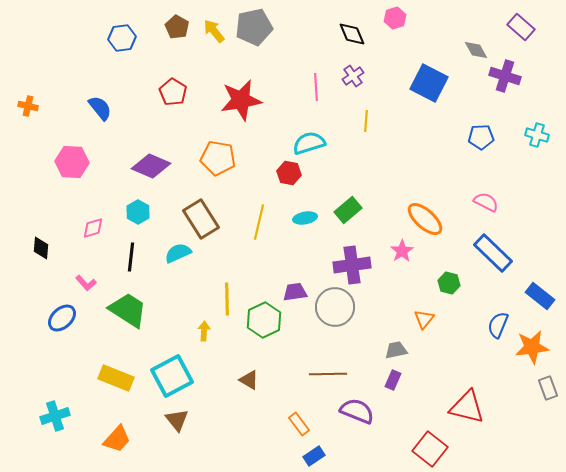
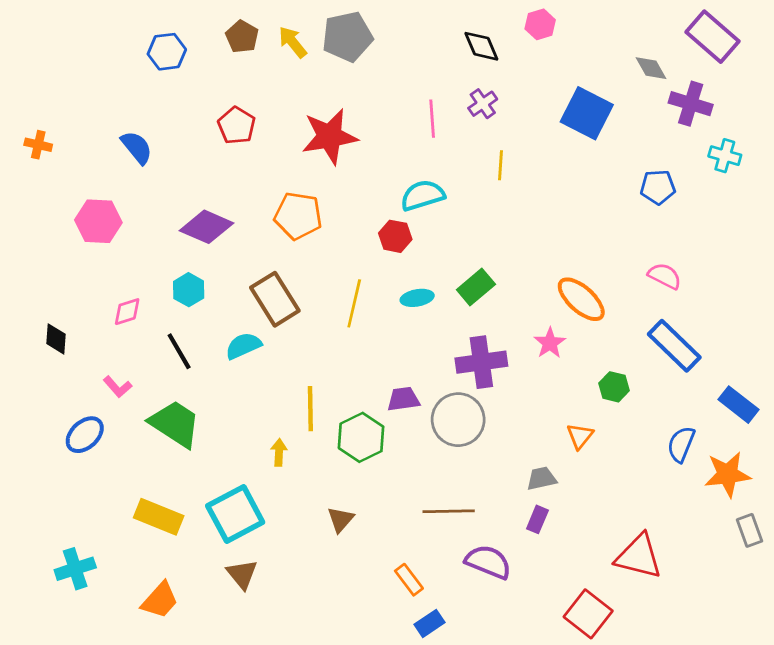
purple rectangle: (521, 27) -> (713, 37), size x1.4
cyan cross: (537, 135) -> (725, 156), moved
black line: (131, 257) -> (179, 351), turned -36
brown triangle: (249, 380) -> (340, 519), turned 40

